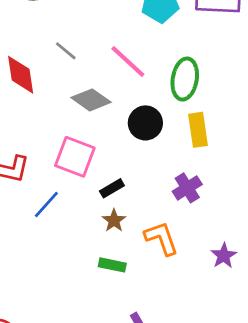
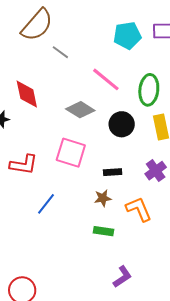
gray line: (66, 51) -> (60, 52), moved
black rectangle: (112, 188) -> (113, 172), moved, turned 30
blue line: (46, 205) -> (46, 204), moved
brown star: (114, 220) -> (103, 198), turned 30

